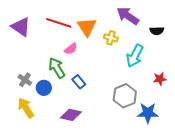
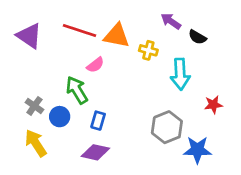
purple arrow: (128, 16) -> (171, 21), size x0.7
orange triangle: (87, 27) -> (117, 36), turned -45
black semicircle: (157, 31) -> (197, 37), moved, turned 32
cyan arrow: (135, 56) -> (180, 74), turned -30
blue rectangle: (79, 82) -> (98, 121), moved, turned 56

